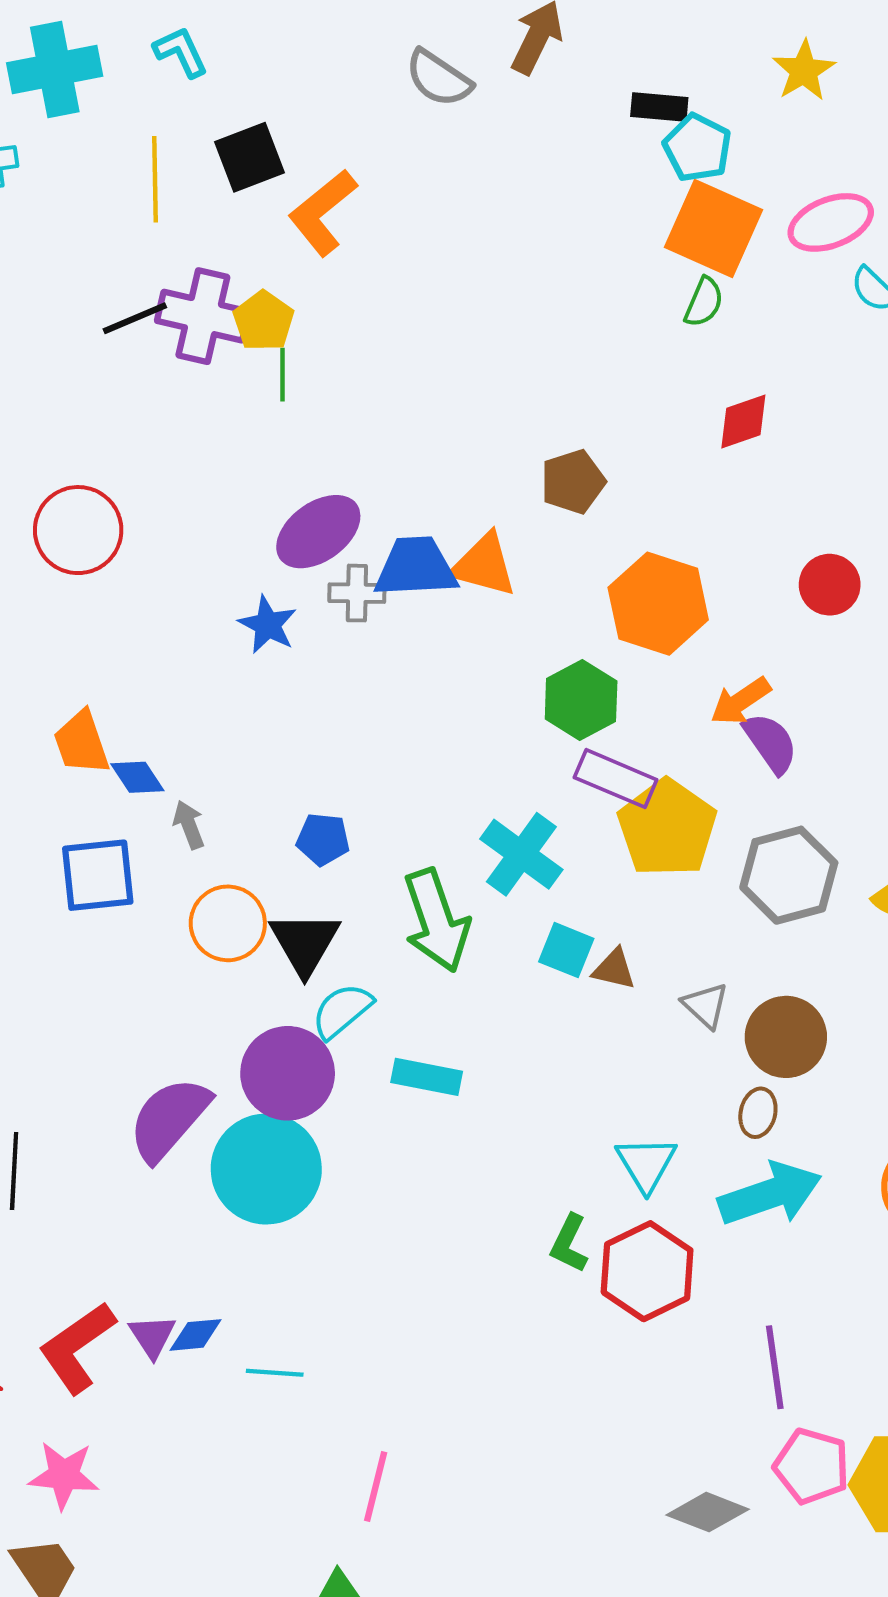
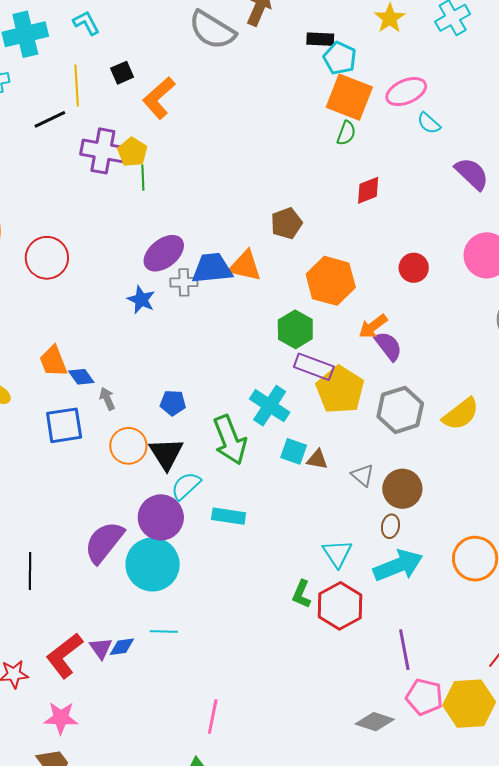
gray semicircle: (439, 78) -> (212, 30), size x1.4
black square: (250, 157) -> (122, 73), size x0.7
black line: (135, 318) -> (50, 119), moved
cyan line: (275, 1373) -> (164, 632), moved

